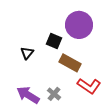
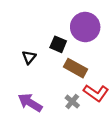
gray cross: (54, 94) -> (72, 102), moved

